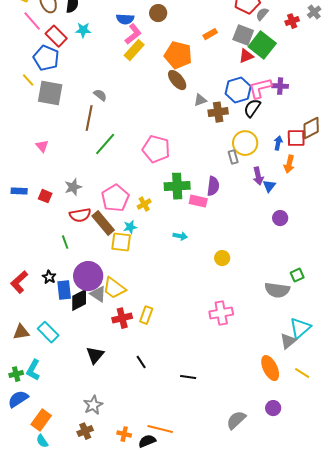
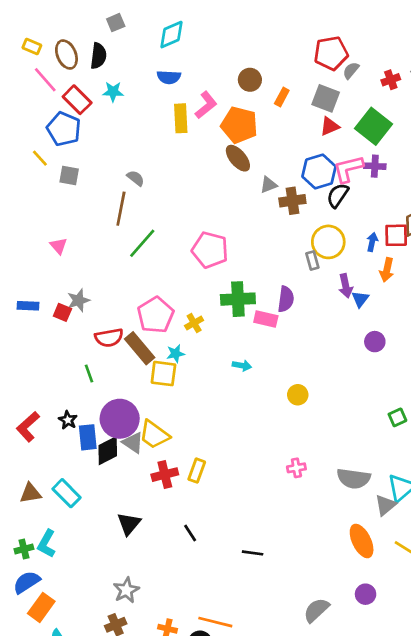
brown circle: (158, 13) -> (250, 80), moved
pink L-shape: (133, 34) -> (206, 105), moved
orange rectangle: (210, 34) -> (282, 97), turned -32
green square: (262, 45) -> (374, 126), moved
yellow rectangle: (134, 50) -> (181, 118), turned -45
gray square: (50, 93) -> (69, 175), size x0.6
gray star: (73, 187) -> (78, 300), moved
gray semicircle: (277, 290) -> (354, 479), moved
pink cross: (221, 313) -> (296, 468), size x0.6
orange rectangle: (41, 420) -> (41, 607), moved

